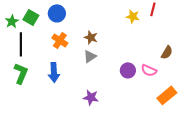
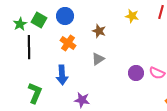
yellow star: (133, 16) -> (132, 16), moved
brown star: (91, 37) -> (99, 31), moved
green L-shape: (21, 73) -> (35, 93), moved
purple star: (91, 97) -> (82, 100), moved

